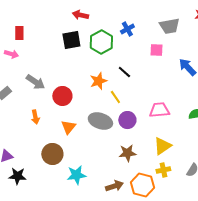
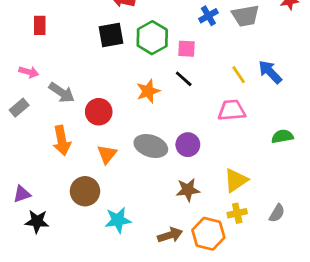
blue cross: (127, 29) -> (208, 16), moved
pink square: (156, 50) -> (186, 49), moved
pink arrow: (11, 54) -> (29, 72), moved
yellow line: (115, 97) -> (239, 75), moved
pink trapezoid: (159, 110) -> (232, 110), moved
orange arrow: (35, 117) -> (62, 141), size x1.5

